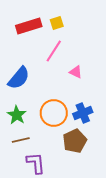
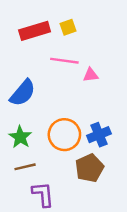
pink line: (54, 51) -> (64, 61), turned 65
pink triangle: (76, 72) -> (91, 75), moved, turned -32

